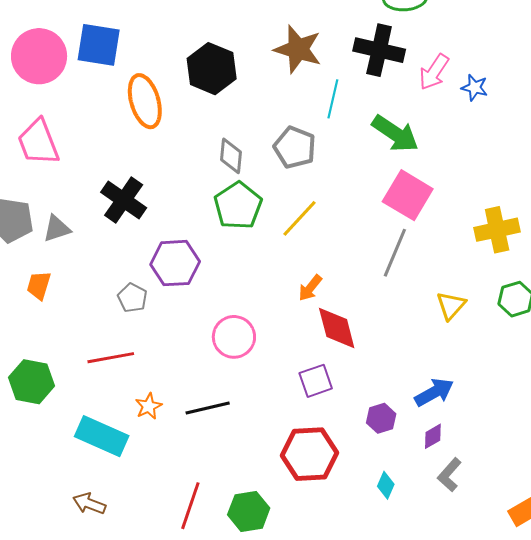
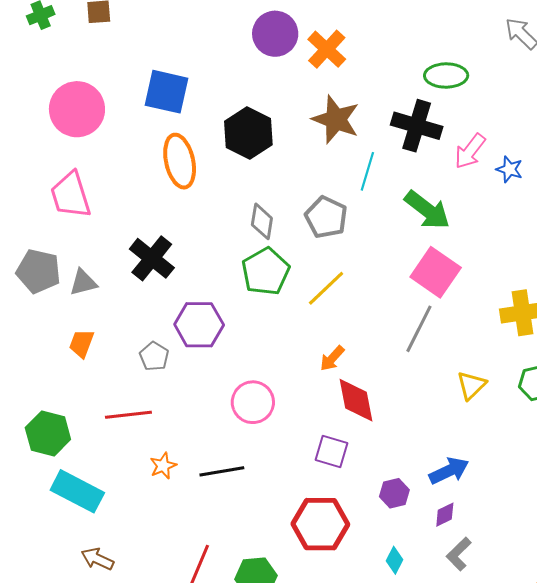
blue square: (99, 45) -> (167, 92), moved
orange trapezoid: (39, 285) -> (81, 343), moved
purple square: (316, 381) -> (332, 451), turned 32
cyan rectangle: (102, 436) -> (77, 491), moved

